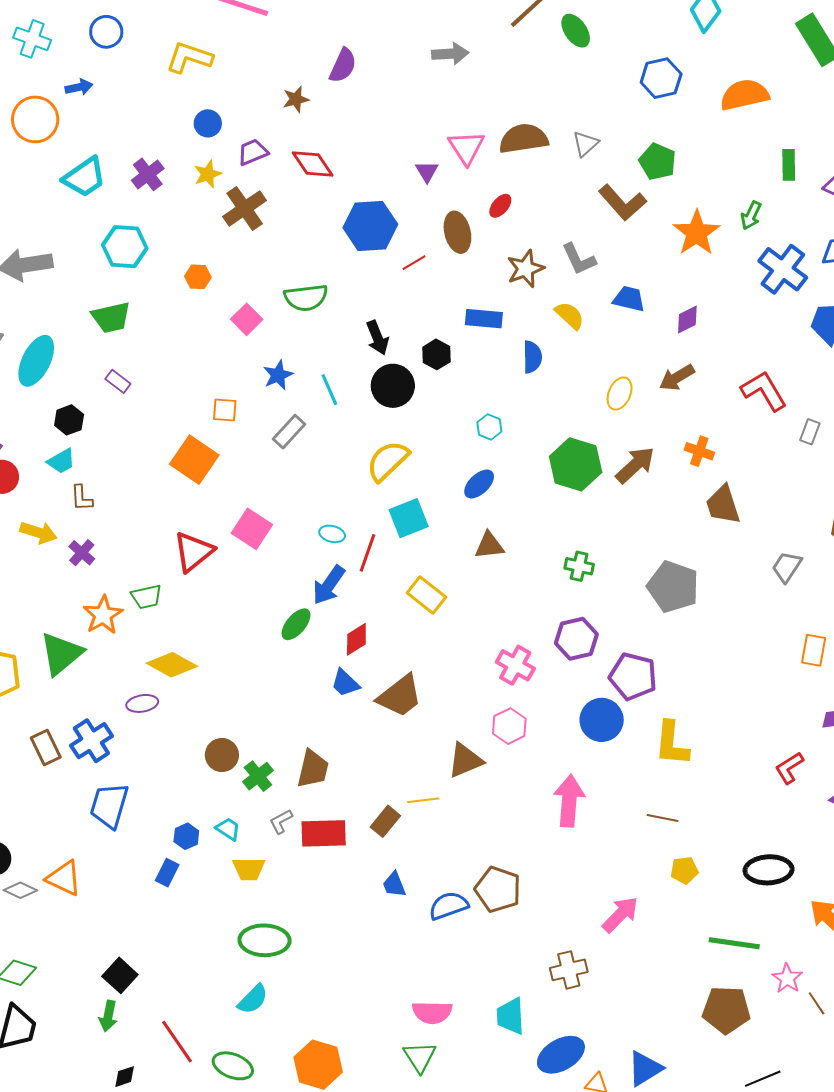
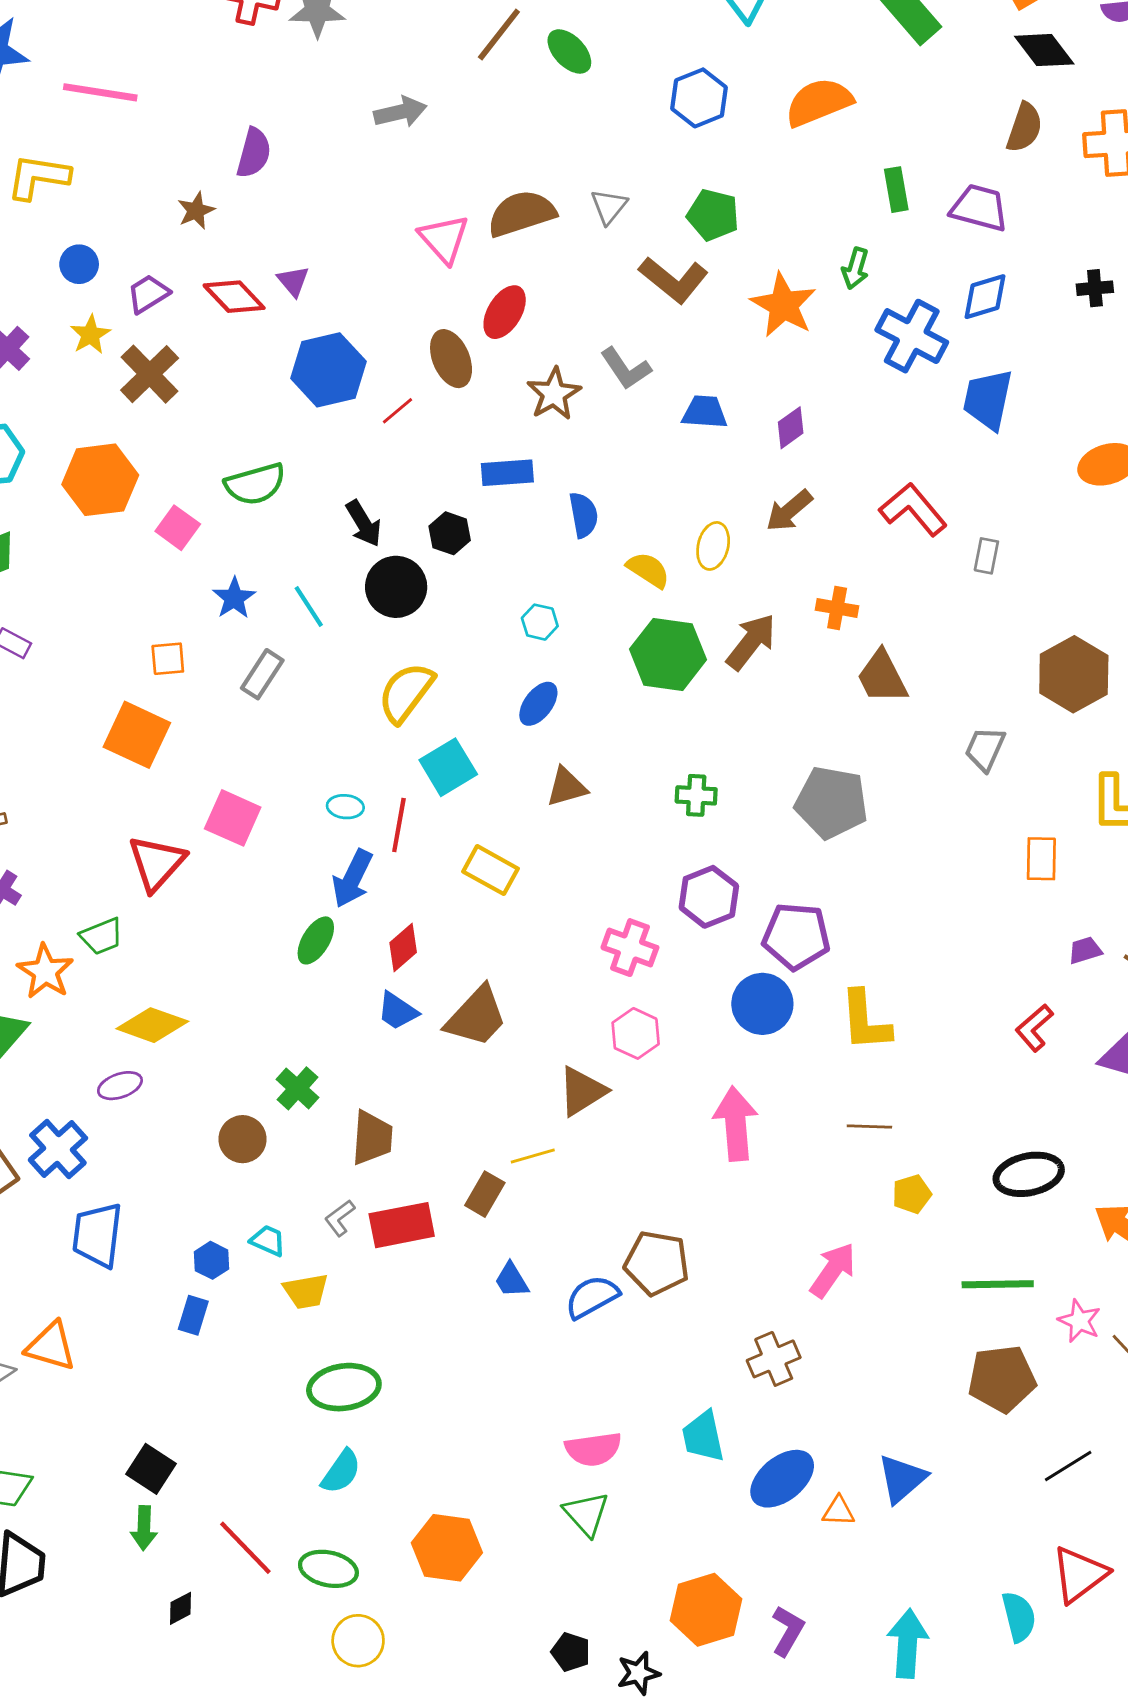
purple triangle: (427, 171) -> (293, 281), moved
red ellipse: (500, 206) -> (505, 312), size x1.5
orange hexagon: (198, 277) -> (100, 480), size x2.0
yellow semicircle: (570, 315) -> (648, 570), moved
green cross: (258, 776) -> (297, 1088), moved

